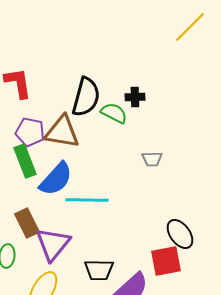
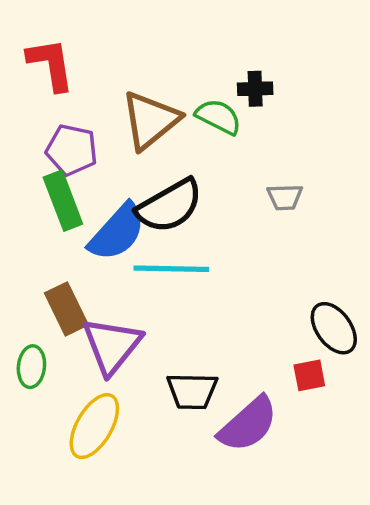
black semicircle: (86, 97) -> (169, 206), moved, turned 45
brown triangle: (62, 132) -> (150, 120), moved, turned -48
red square: (166, 261) -> (309, 375), size x0.6

